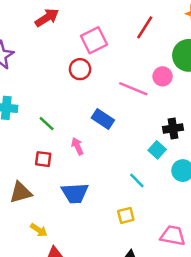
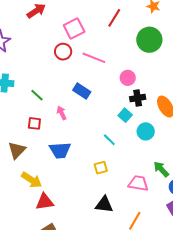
pink circle: (163, 76) -> (128, 78), moved
pink line: (133, 89) -> (94, 58), moved
brown triangle: (21, 192) -> (17, 150), turned -30
yellow arrow: (39, 230) -> (32, 180), size x1.5

